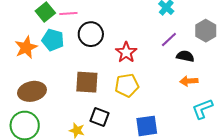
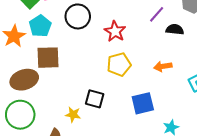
cyan pentagon: (53, 40) -> (40, 26), turned 30
orange arrow: (189, 81) -> (163, 66), moved
brown square: (87, 82) -> (48, 58), moved

